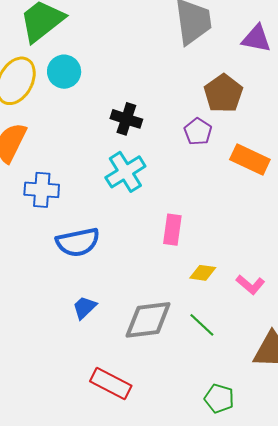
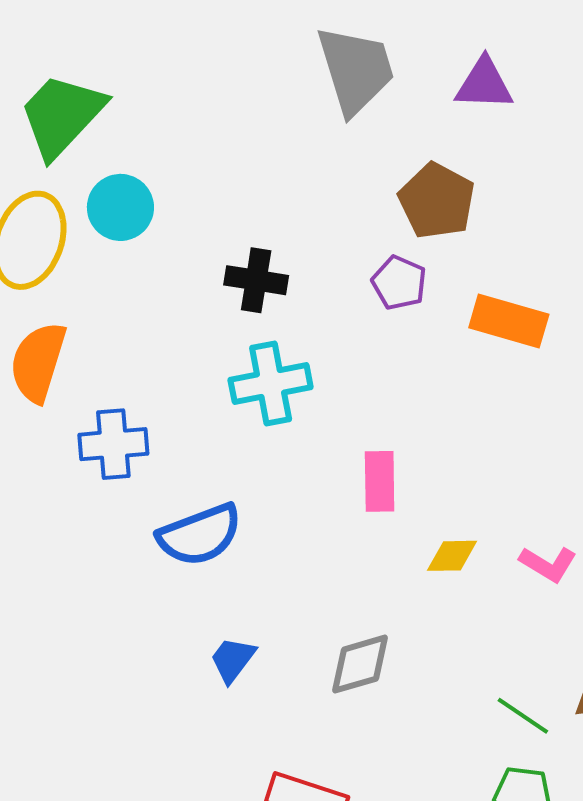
cyan cross: (125, 172) -> (271, 384), turned 30
gray diamond: (148, 320) -> (360, 664), size x0.7
green line: (202, 325) -> (523, 716), moved

